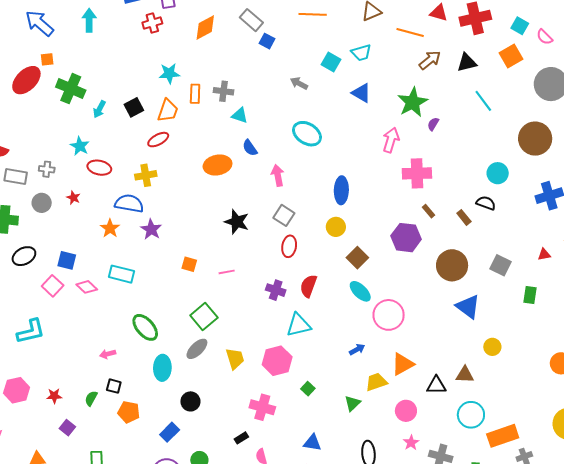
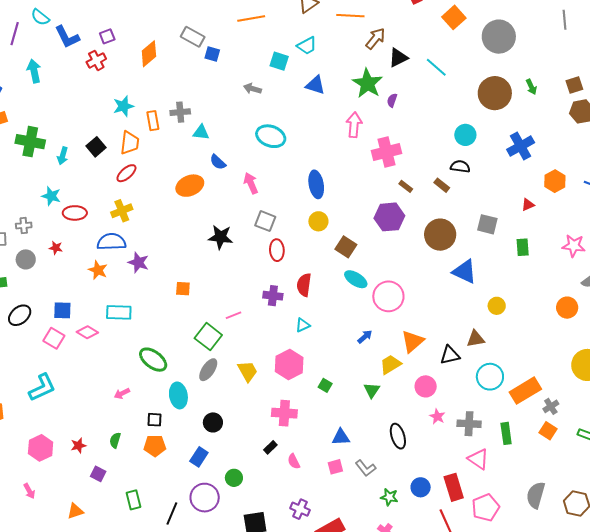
black triangle: (467, 63) -> (398, 58), moved
pink line: (227, 272) -> (233, 315), moved
cyan triangle: (299, 325) -> (303, 325), size x0.6
black square: (114, 386) -> (154, 420), moved

